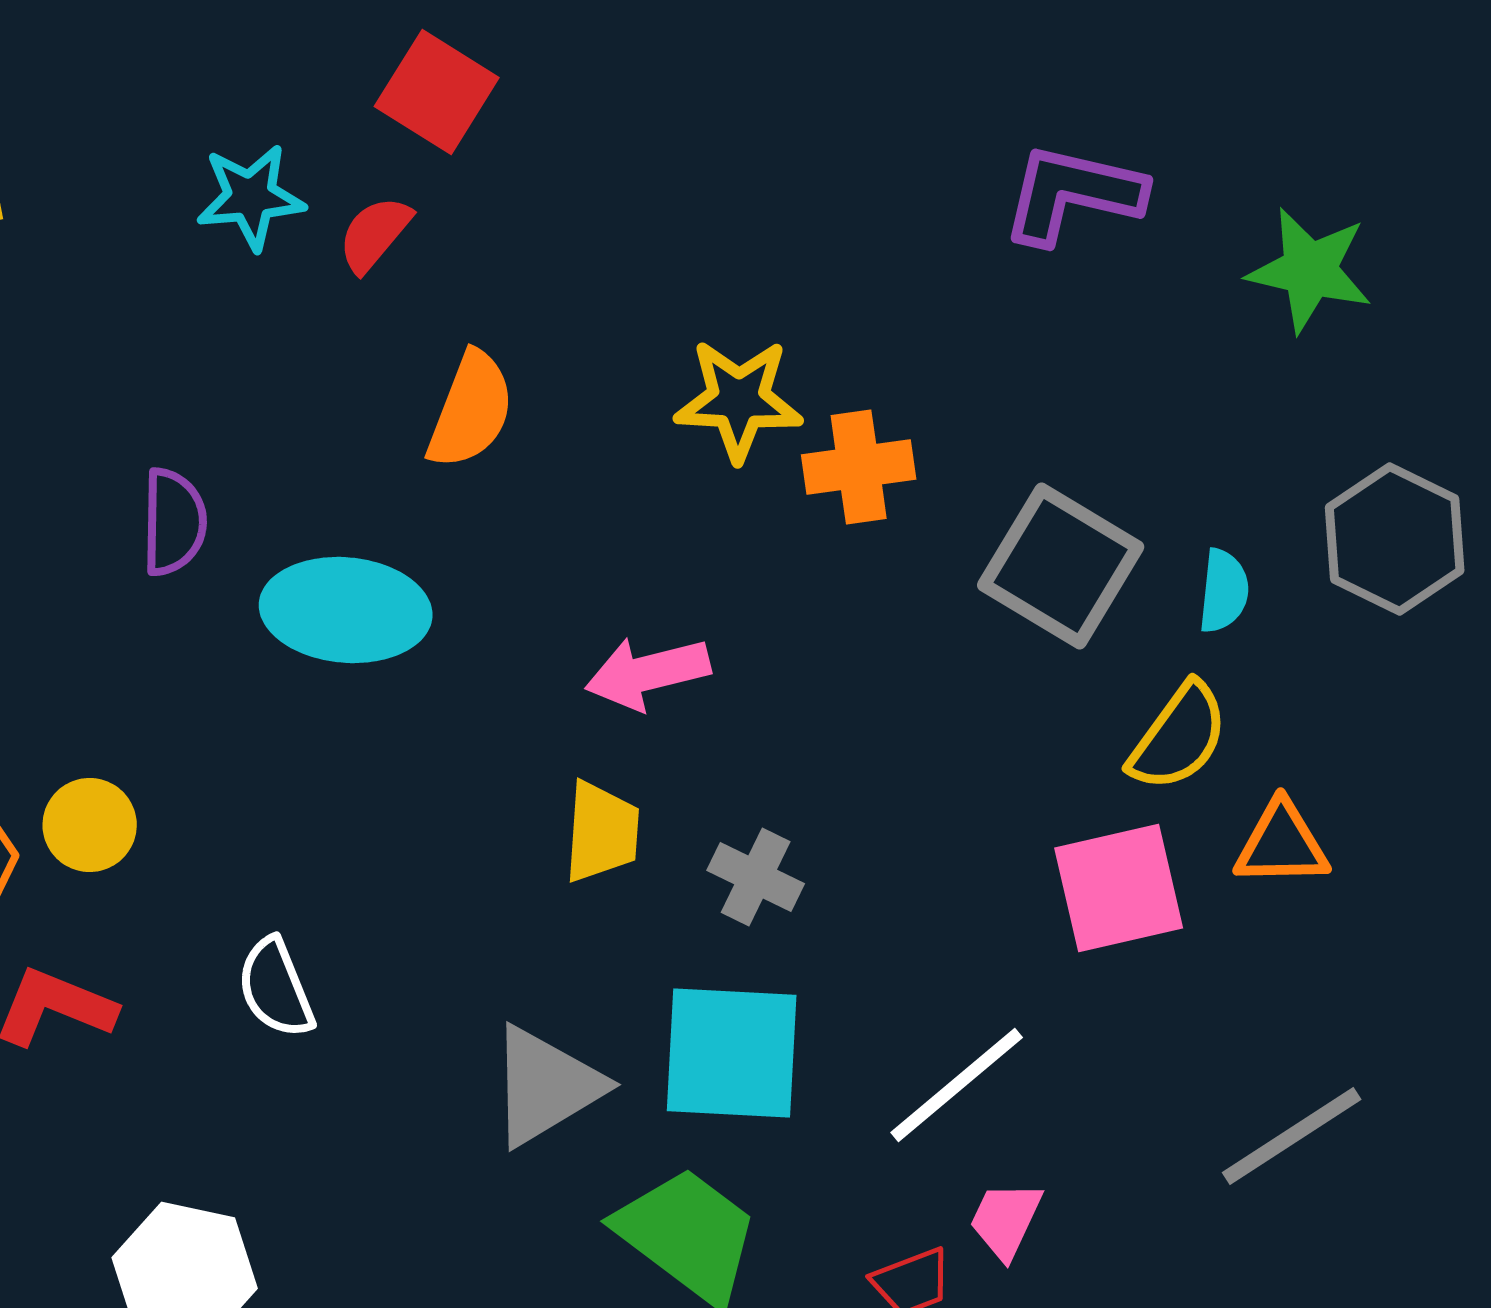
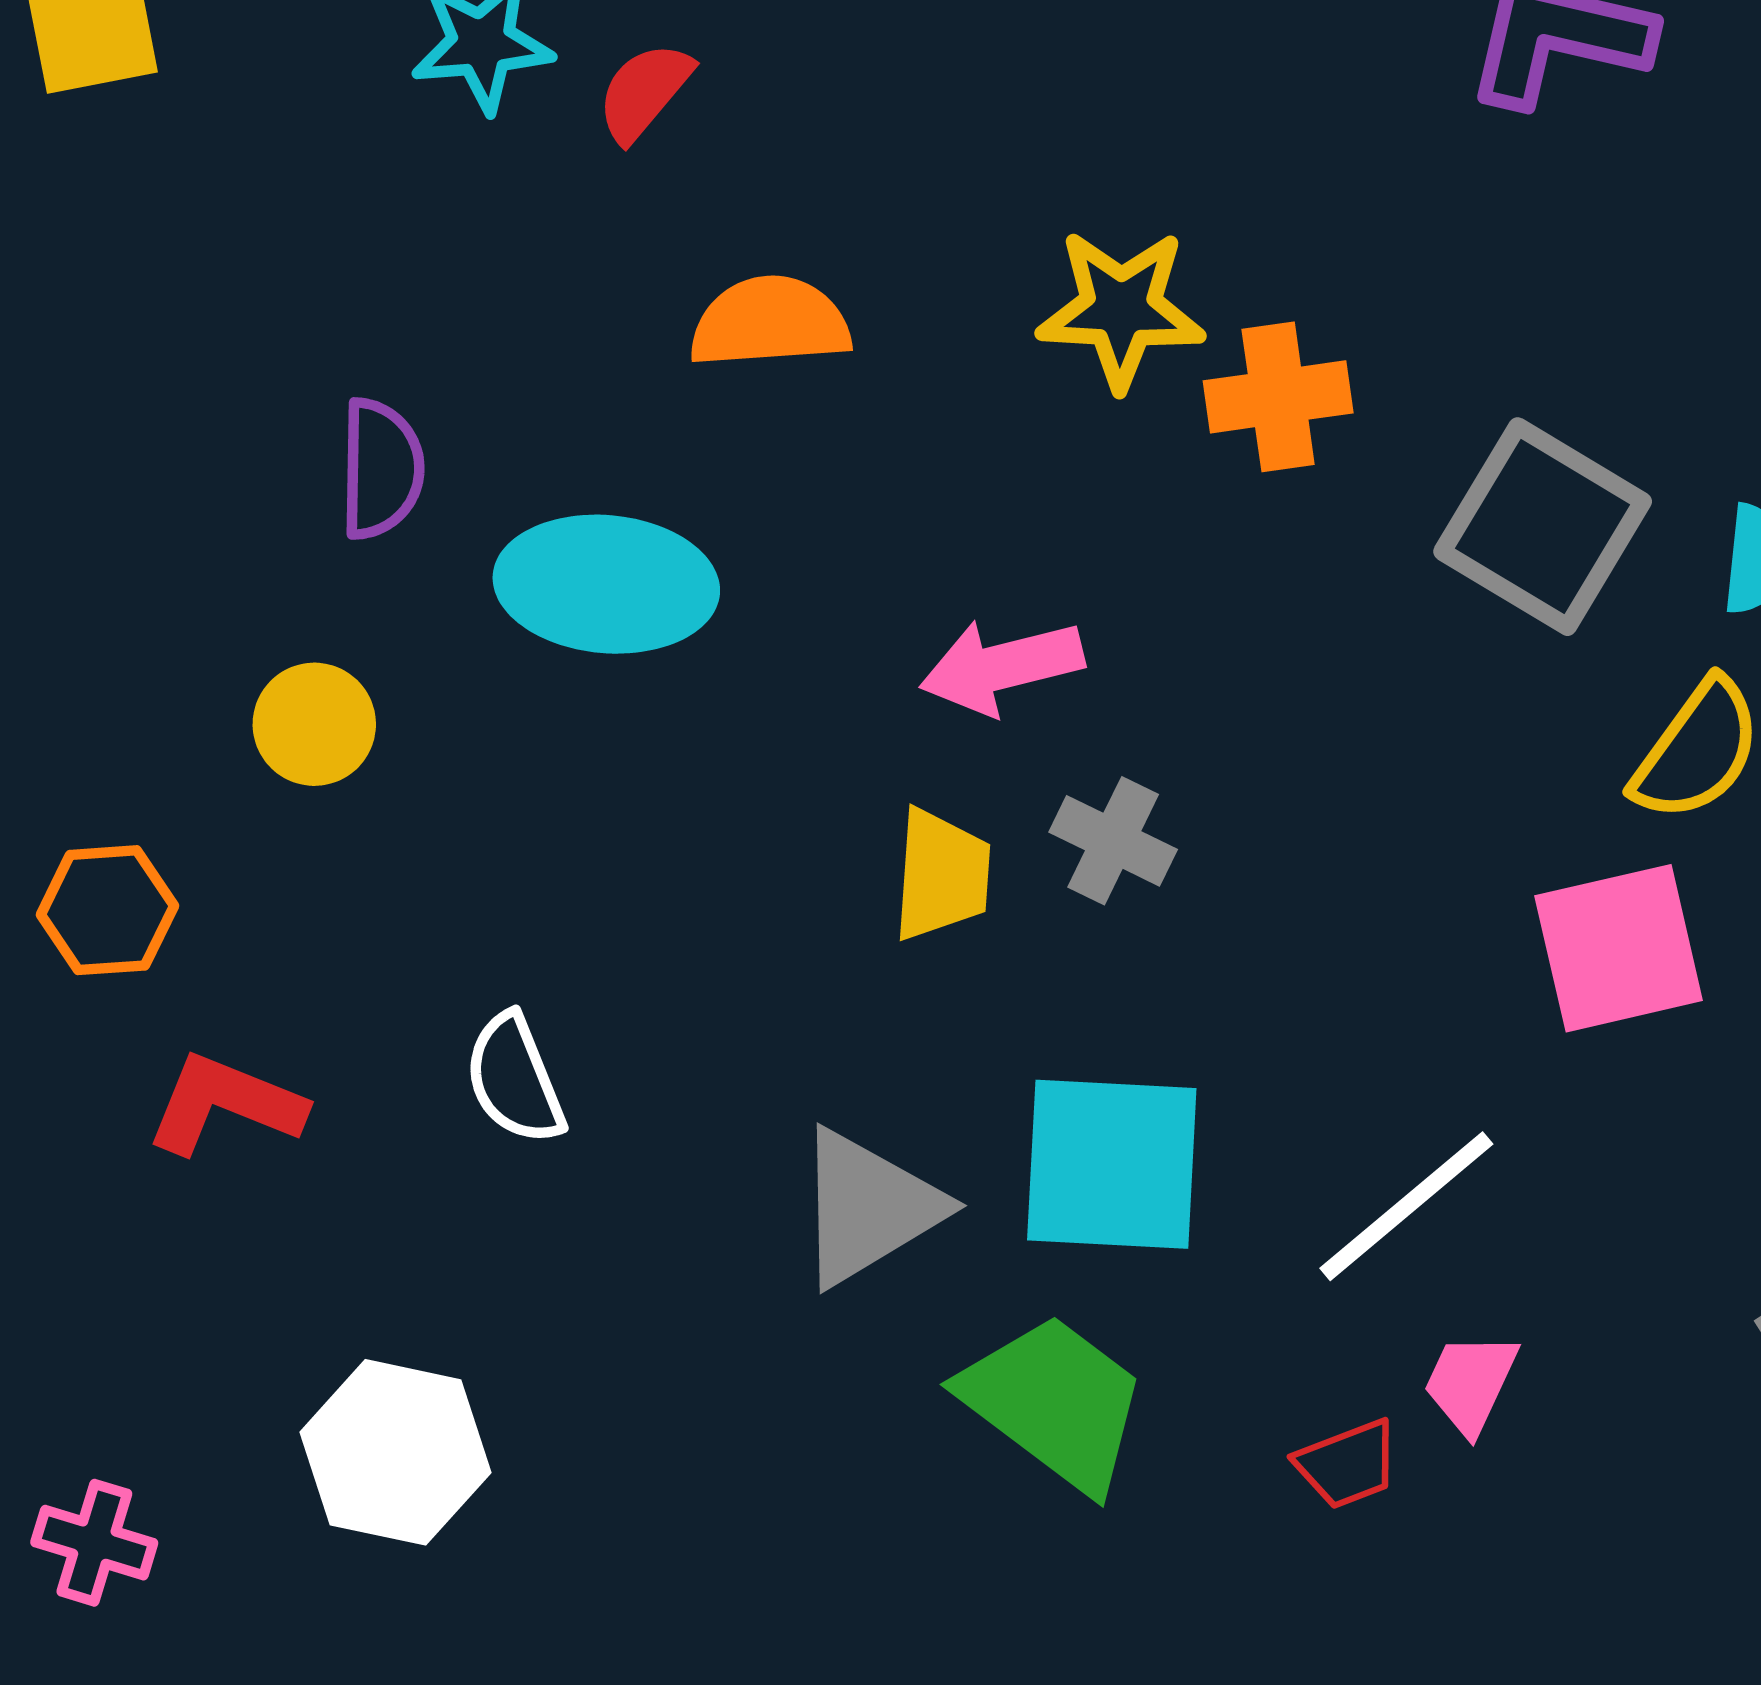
orange semicircle: (471, 410) -> (770, 322), turned -115
yellow circle: (90, 825) -> (314, 724), moved
gray cross: (756, 877) -> (1113, 841), moved

